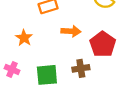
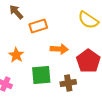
green square: (47, 75) -> (41, 75), moved

